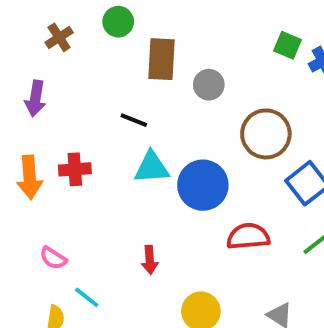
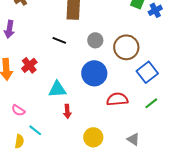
gray circle: (209, 85) -> (95, 40), moved
cyan triangle: (152, 167) -> (57, 89), moved
red cross: (75, 169) -> (29, 65), turned -35

